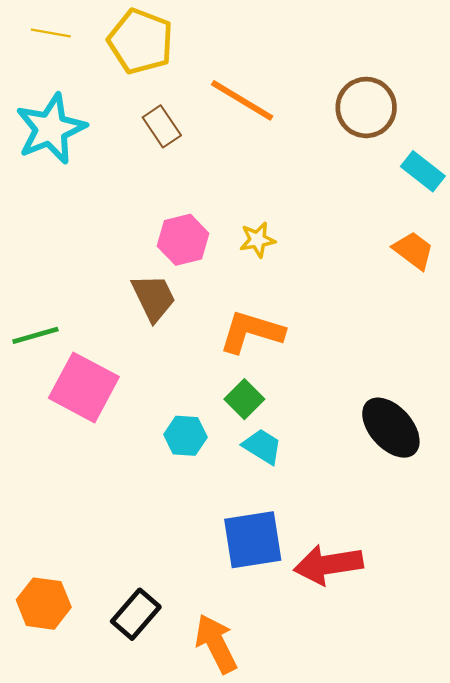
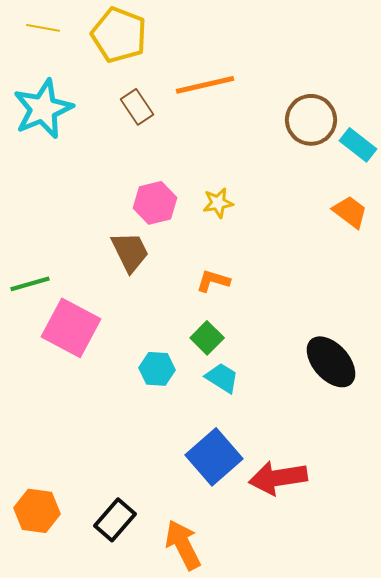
orange line: (242, 100) -> (205, 85), turned -44
brown circle: (366, 107) -> (311, 120), moved
orange L-shape: (252, 332) -> (213, 281), size x0.6
blue square: (253, 540) -> (214, 457), turned -32

